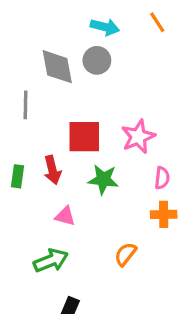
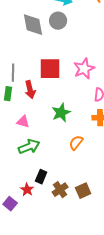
gray line: (25, 105) -> (13, 73), moved
green star: (103, 179) -> (61, 113), moved, turned -30
pink triangle: (65, 216) -> (23, 122), moved

